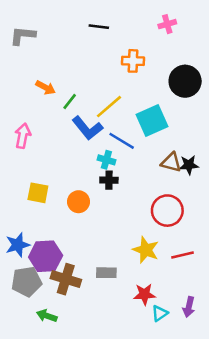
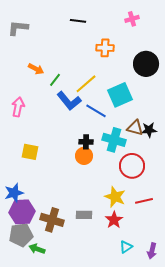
cyan cross: (106, 160) -> (114, 140), moved, size x1.6
orange circle: (78, 202) -> (84, 156), moved
purple hexagon: (46, 256) -> (22, 212), moved
gray pentagon: (26, 282) -> (21, 235), moved
red star: (144, 294) -> (114, 220), moved, turned -30
purple arrow: (189, 307) -> (152, 251), moved

